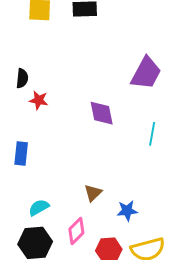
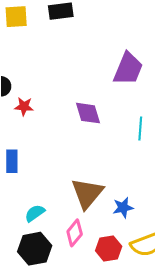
brown triangle: (93, 193) -> (87, 193), size x1.8

